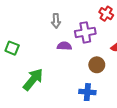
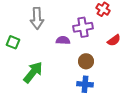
gray arrow: (56, 21) -> (37, 18), moved, size x1.5
brown circle: (97, 65) -> (86, 61), moved

